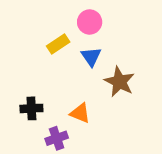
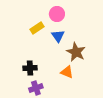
black cross: (31, 108) -> (30, 68), moved
orange triangle: (80, 113) -> (67, 72), moved

